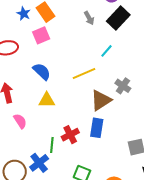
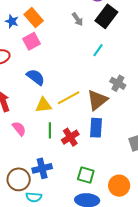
yellow line: (84, 74) -> (69, 98), moved
green line: (52, 145) -> (50, 130), moved
blue cross: (39, 163) -> (42, 168), turned 30

